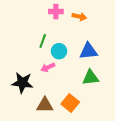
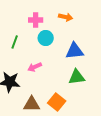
pink cross: (56, 11) -> (36, 20), moved
green line: (43, 41) -> (15, 42), moved
cyan circle: (59, 51) -> (46, 38), moved

